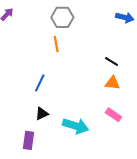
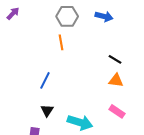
blue arrow: (125, 17) -> (104, 16), moved
black triangle: (42, 114) -> (47, 110), turned -32

